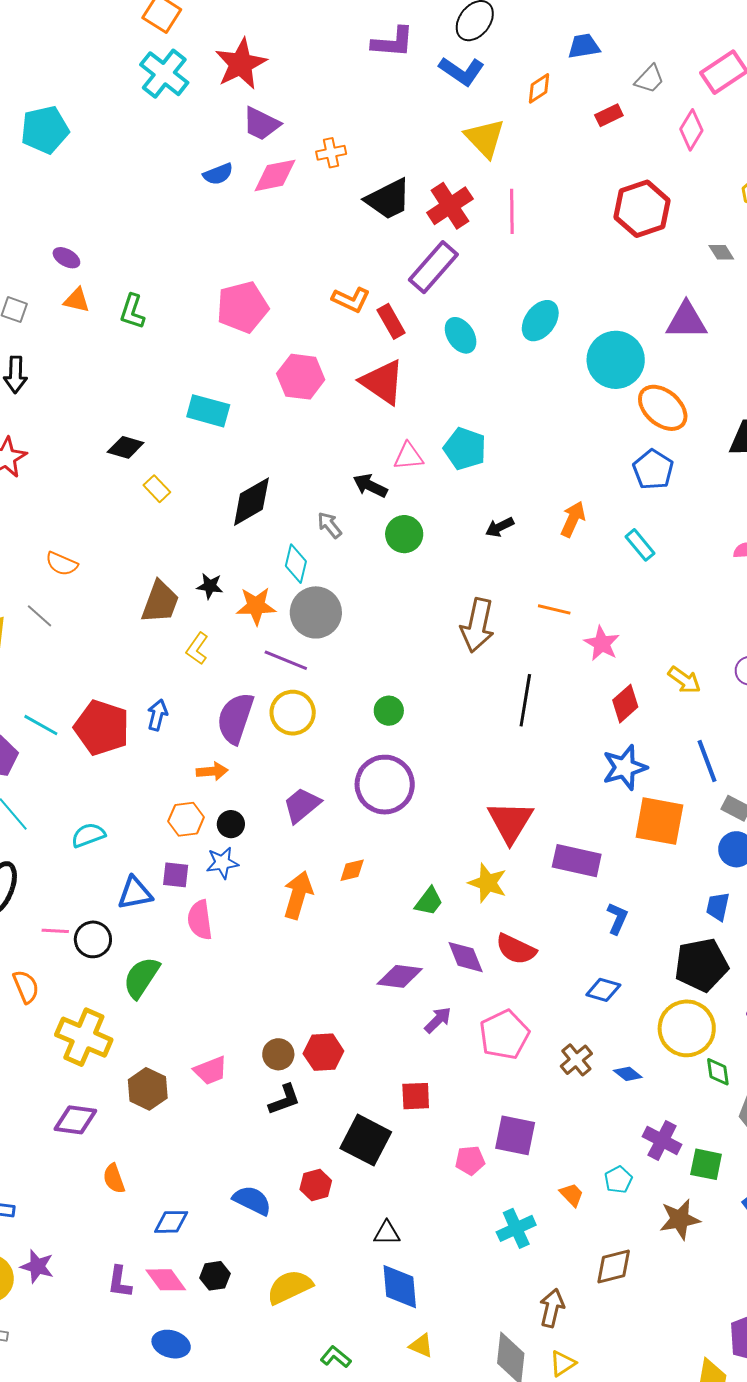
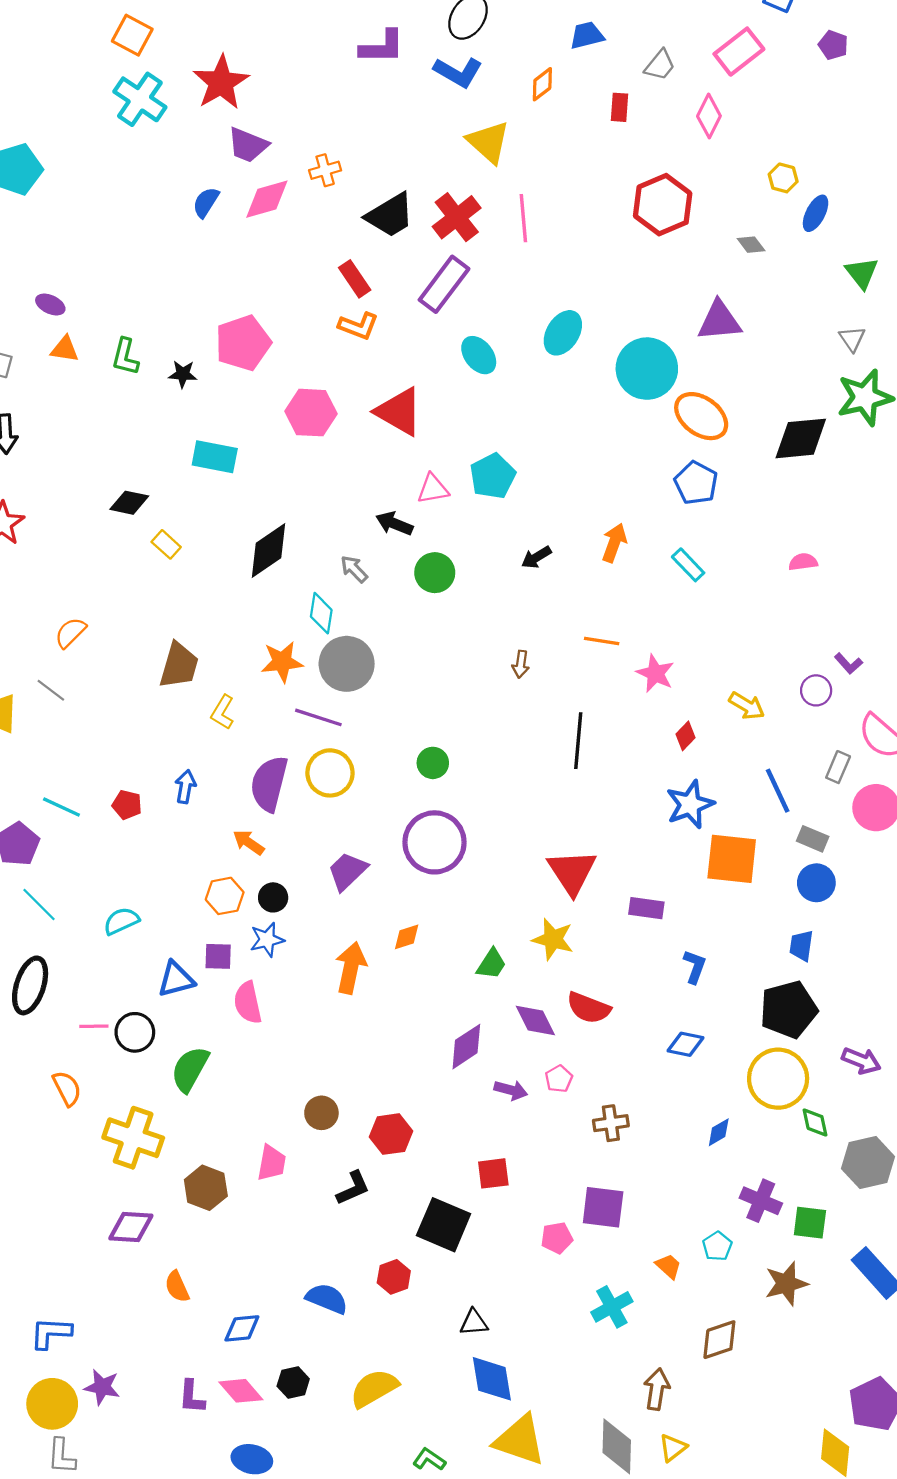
red rectangle: (609, 115) -> (619, 107), turned -56
blue semicircle: (218, 174) -> (206, 202), turned 148
red rectangle: (391, 321) -> (355, 279), moved
cyan pentagon: (465, 449) -> (493, 476), turned 30
orange semicircle: (62, 564) -> (70, 633), turned 116
black star: (210, 586) -> (183, 374), moved
brown arrow: (477, 625) -> (521, 664), size x0.5
red diamond: (625, 704) -> (685, 736), size x0.7
red pentagon: (102, 728) -> (127, 805), size x0.5
orange arrow: (212, 771) -> (249, 842), turned -136
purple rectangle: (577, 861) -> (646, 908), size x0.7
purple diamond: (400, 976) -> (466, 1047), turned -36
purple arrow: (438, 1020) -> (511, 1090), turned 64
pink pentagon: (504, 1035) -> (559, 1079), moved, size x0.5
brown circle: (278, 1054) -> (321, 1113), moved
brown cross: (576, 1060) -> (611, 1123), moved, turned 36
pink trapezoid: (211, 1070) -> (272, 1163), turned -54
blue diamond: (628, 1074) -> (719, 1132), turned -64
yellow triangle: (421, 1346) -> (520, 1440), size x2.0

